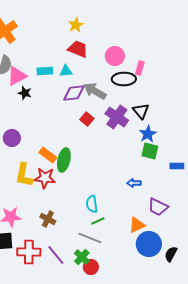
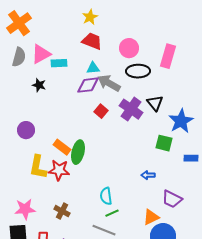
pink rectangle: (140, 68) -> (168, 56), moved, size x1.6
cyan triangle: (66, 71) -> (93, 68), moved
pink triangle: (17, 76) -> (41, 54), moved
blue star: (148, 134) -> (181, 121), moved, size x1.4

